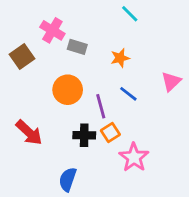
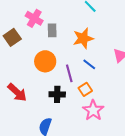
gray rectangle: (77, 47) -> (52, 30), turned 72
orange star: (120, 58) -> (83, 38), size x1.5
orange square: (110, 132) -> (85, 89), moved

